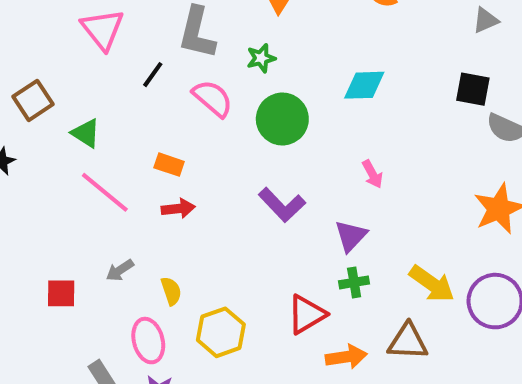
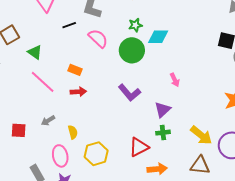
green star: (261, 58) -> (135, 25), moved
black line: (153, 75) -> (69, 25), turned 32
cyan diamond: (364, 85) -> (158, 37), moved
brown triangle: (408, 342) -> (200, 165), moved

